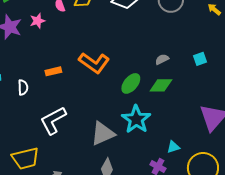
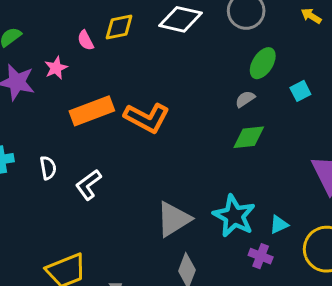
orange rectangle: (53, 71) -> (92, 111), moved, size x1.8
green ellipse: (131, 83) -> (263, 63), moved
cyan star: (136, 119) -> (234, 216), moved
white L-shape: (53, 120) -> (88, 185), moved, size x0.7

